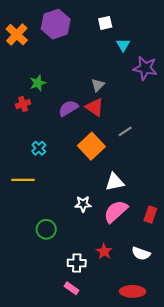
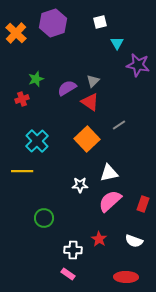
purple semicircle: (68, 108) -> (67, 88), moved
cyan cross: (39, 148) -> (37, 141), size x1.6
white star: (83, 204) -> (80, 185), moved

